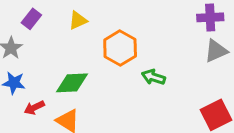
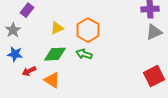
yellow triangle: (78, 20) -> (57, 28), moved
green arrow: (153, 77) -> (84, 54), moved

